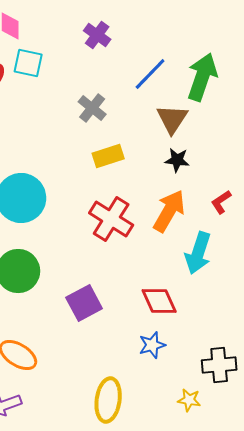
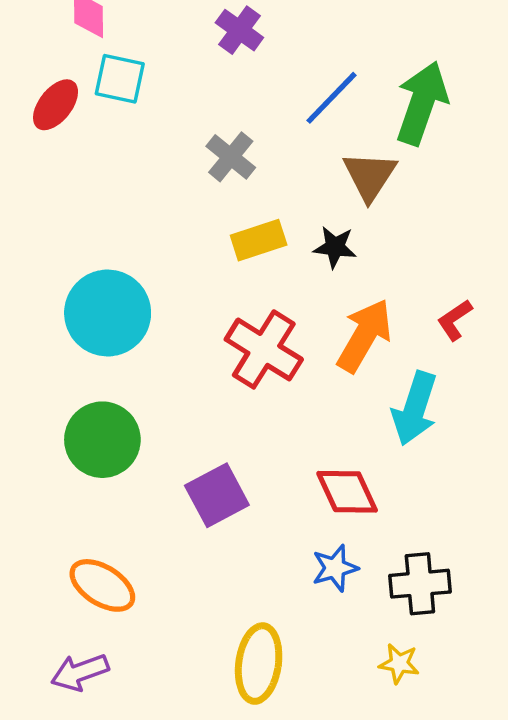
black star: (177, 160) -> (335, 247), moved
black cross: (219, 365) -> (420, 584), moved

